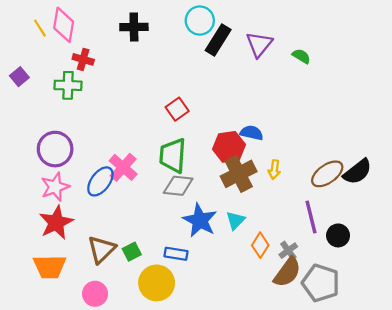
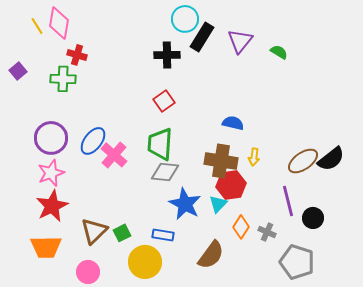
black cross: (134, 27) -> (167, 55), moved
red hexagon: (229, 147) -> (231, 185), moved
brown cross: (239, 174) -> (221, 161), turned 36
blue ellipse: (100, 181) -> (93, 141), moved
gray cross: (288, 251) -> (267, 232), turned -30
brown semicircle: (287, 272) -> (211, 255), moved

